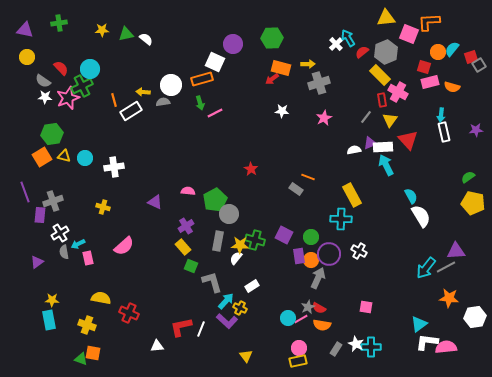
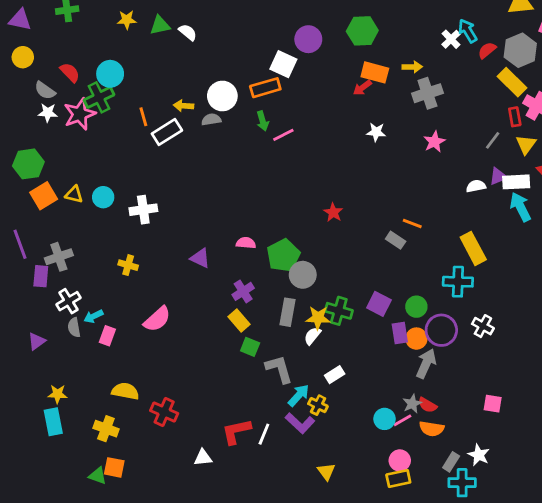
green hexagon: (52, 134) -> (28, 164), moved
pink rectangle: (88, 258) -> (107, 336), turned 32
cyan cross: (371, 347) -> (462, 483), moved

